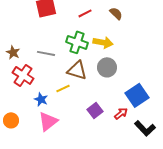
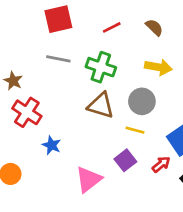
yellow arrow: (103, 42) -> (158, 67), moved
gray line: (46, 53) -> (58, 59), moved
yellow line: (63, 88) -> (135, 130), moved, turned 40
pink triangle: (48, 121) -> (89, 179), moved

